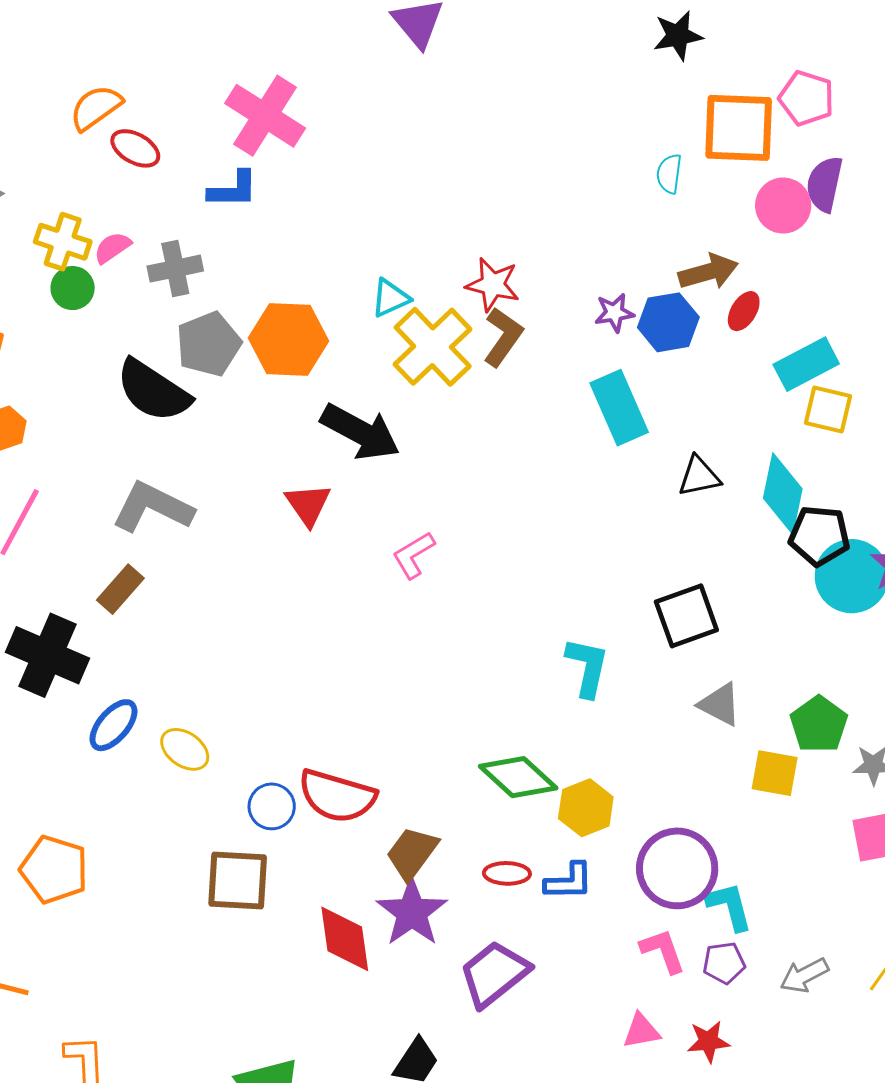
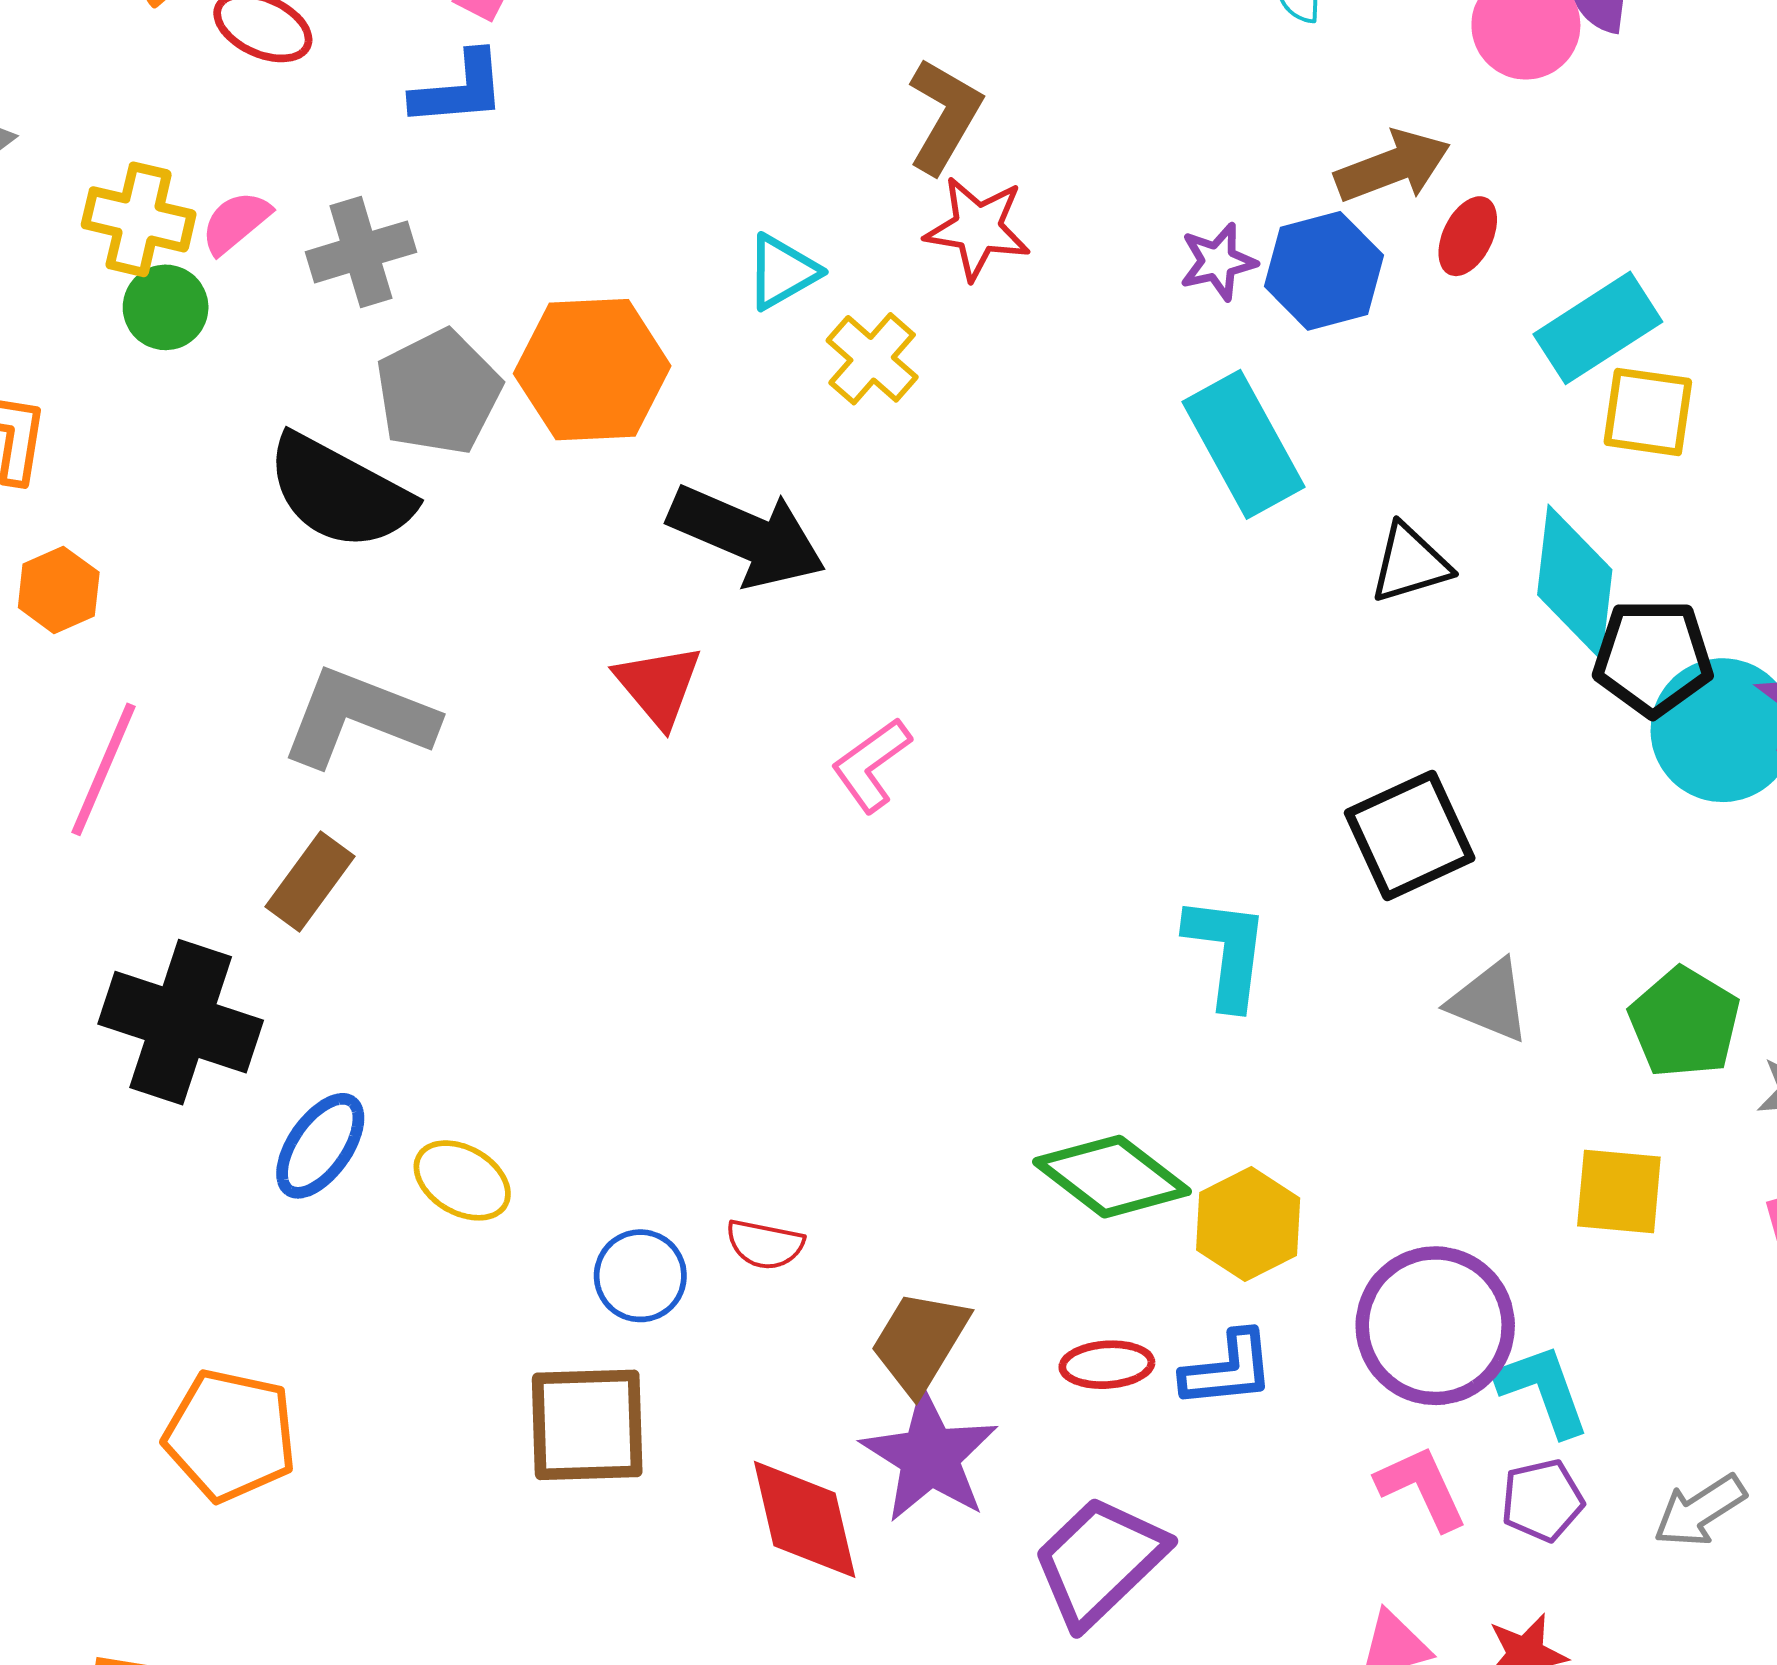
brown L-shape: (503, 337) -> (944, 116), moved
yellow cross: (433, 347) -> (872, 359), size x0.6
yellow square: (775, 773) -> (1619, 1191), moved
red semicircle: (337, 796) -> (765, 1244), size x0.5

